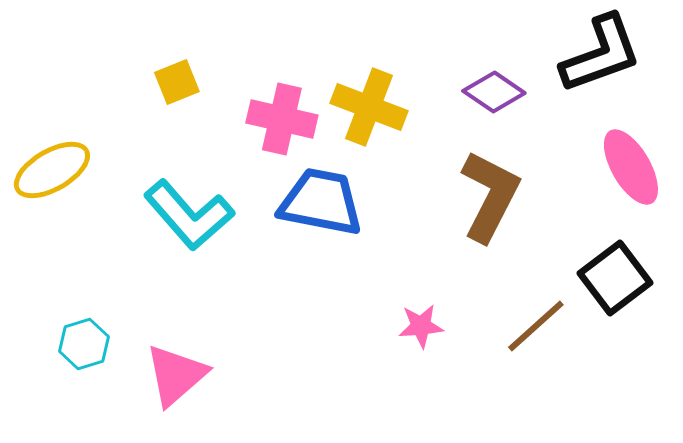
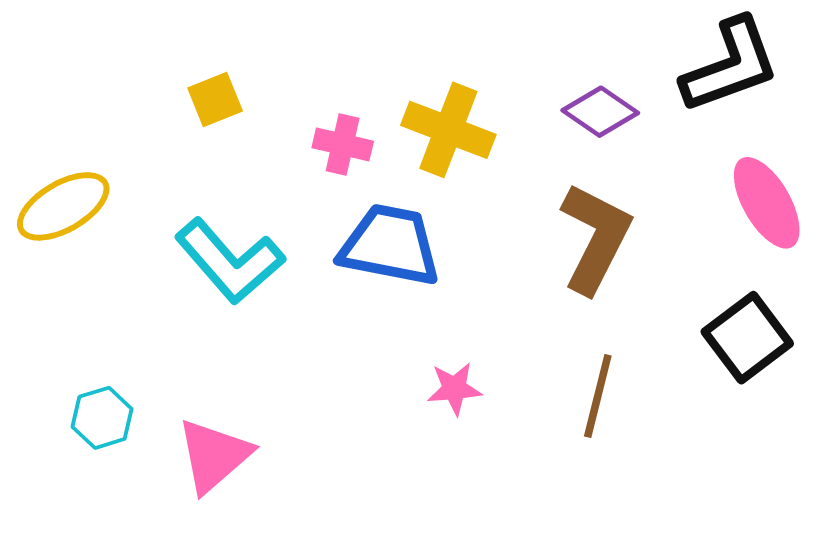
pink cross: (282, 119) -> (343, 144), size x0.7
pink star: (421, 326) -> (454, 389), moved
brown line: (536, 326) -> (598, 396), moved, turned -34

